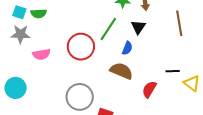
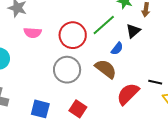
red semicircle: (149, 89) -> (128, 94), size x1.4
gray circle: (80, 97) -> (67, 70), moved

